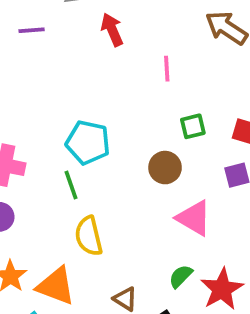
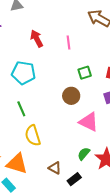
red arrow: (112, 30) -> (37, 39), moved
cyan pentagon: (88, 142) -> (24, 73), moved

